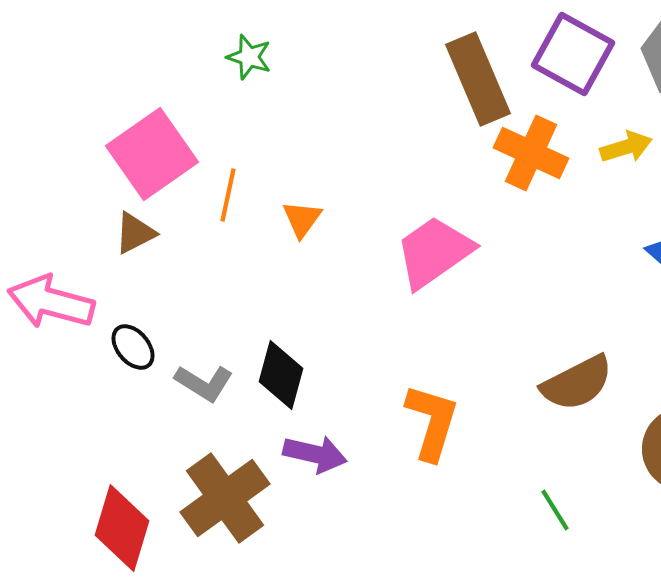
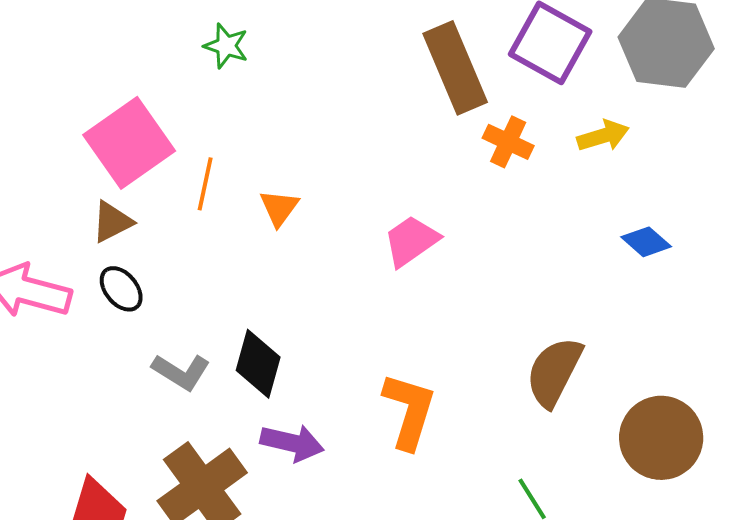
orange cross: (531, 153) -> (508, 142), size x0.7
pink trapezoid: (434, 252) -> (411, 241), size x0.7
black ellipse: (133, 347) -> (121, 289), moved
brown semicircle: (577, 383) -> (554, 372), turned 144

